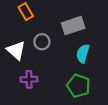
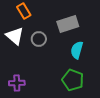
white triangle: (16, 50) -> (15, 36), moved
purple cross: (29, 79) -> (17, 83), moved

